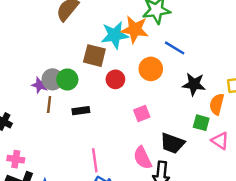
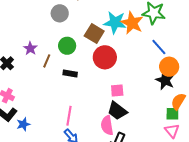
orange circle: (151, 69) -> (169, 67), moved
gray circle: (53, 79) -> (60, 13), moved
red circle: (115, 79) -> (105, 57), size x1.5
purple star: (40, 85) -> (30, 48), moved
green square: (201, 123) -> (172, 114), moved, turned -32
black trapezoid: (172, 143) -> (117, 111), moved

